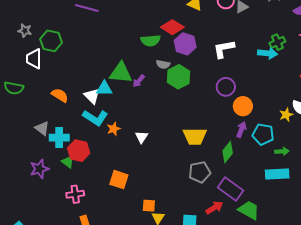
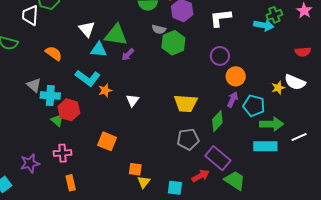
purple arrow: (139, 81) -> (128, 55), moved
white triangle: (92, 96) -> (87, 29), moved
green arrow: (282, 151) -> (272, 124), size x1.6
purple star: (39, 169) -> (30, 163), moved

